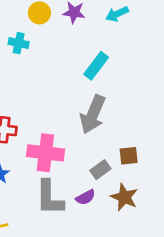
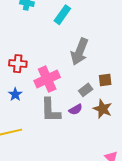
cyan rectangle: (96, 66) -> (62, 15), moved
pink cross: (45, 153) -> (47, 79), turned -30

